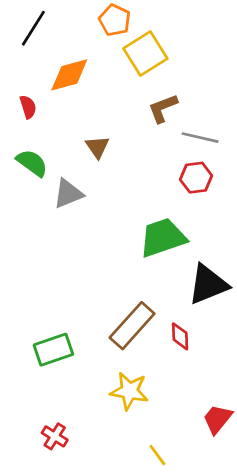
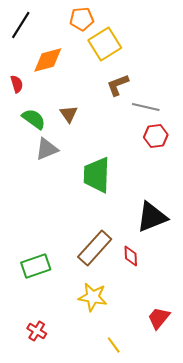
orange pentagon: (115, 20) -> (82, 19), turned -30
green semicircle: (32, 163) -> (34, 119), moved
red hexagon: (196, 178) -> (156, 136), moved
green trapezoid: (163, 238) -> (97, 175), moved, turned -69

